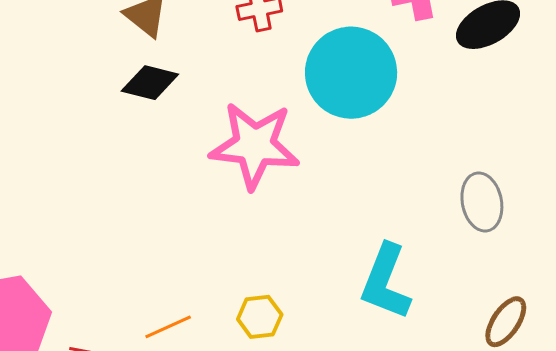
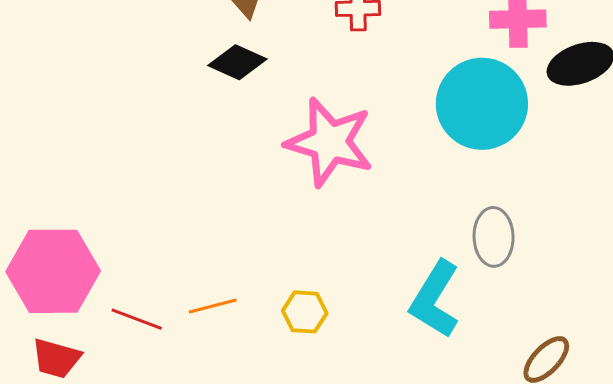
cyan circle: (351, 73) -> (482, 104), moved
gray ellipse: (482, 202) -> (494, 237), moved

